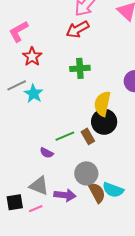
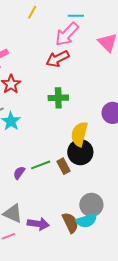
purple semicircle: (47, 153) -> (19, 173), moved, turned 96
gray circle: (86, 173) -> (91, 205), moved
cyan semicircle: (113, 190) -> (87, 221), turned -40

